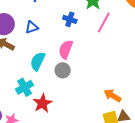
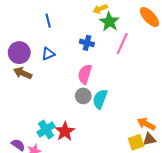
cyan semicircle: (38, 61) -> (100, 99), moved
cyan cross: (25, 87) -> (46, 130), moved
orange arrow: (113, 96) -> (146, 124), moved

